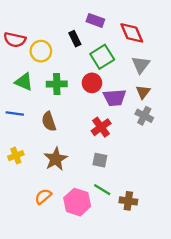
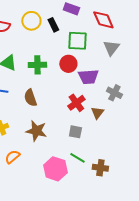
yellow circle: (41, 51) -> (31, 21), moved
green square: (102, 57) -> (77, 41), turned 35
brown triangle: (143, 92) -> (97, 113), moved
brown star: (56, 159) -> (36, 131), turned -30
orange semicircle: (43, 196) -> (12, 157), moved

